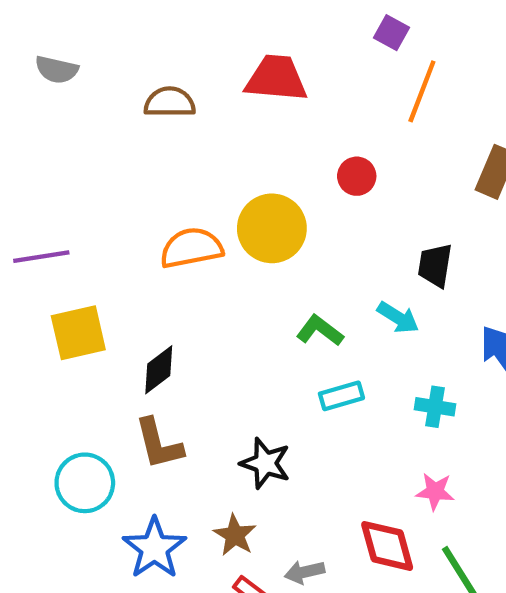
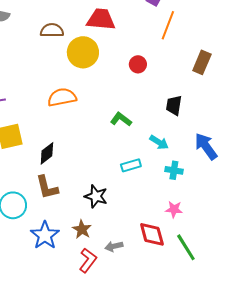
yellow circle: (272, 228) -> (83, 52), moved
cyan arrow: (398, 318) -> (159, 142), moved
green L-shape: (320, 331) -> (121, 119), moved

